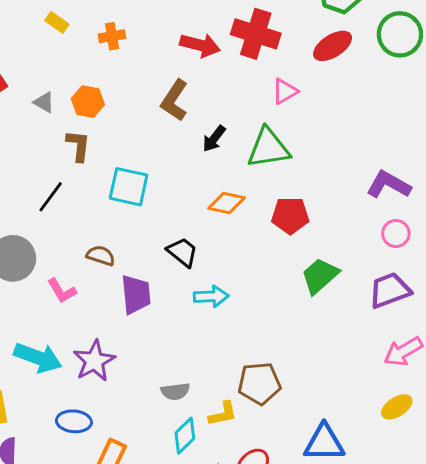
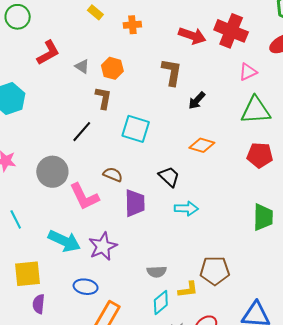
brown L-shape: (174, 100) -> (172, 72), turned 152
green triangle: (268, 148) -> (256, 110), moved
red pentagon: (290, 215) -> (260, 155), moved
green trapezoid: (320, 276) -> (263, 217), moved, turned 128
pink L-shape: (62, 291) -> (84, 197), size x1.5

